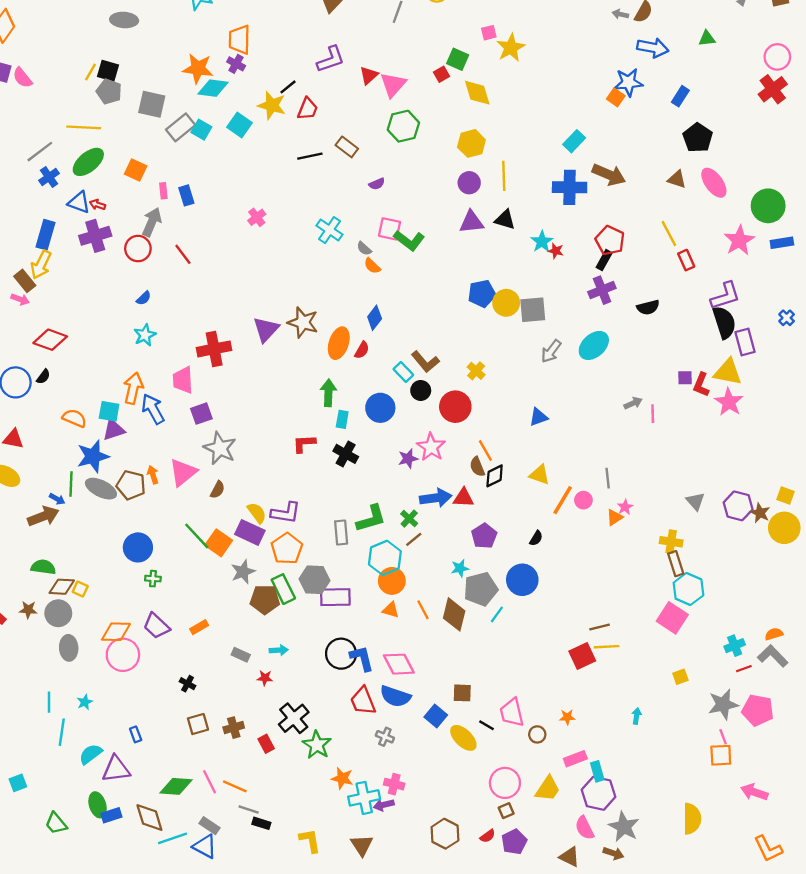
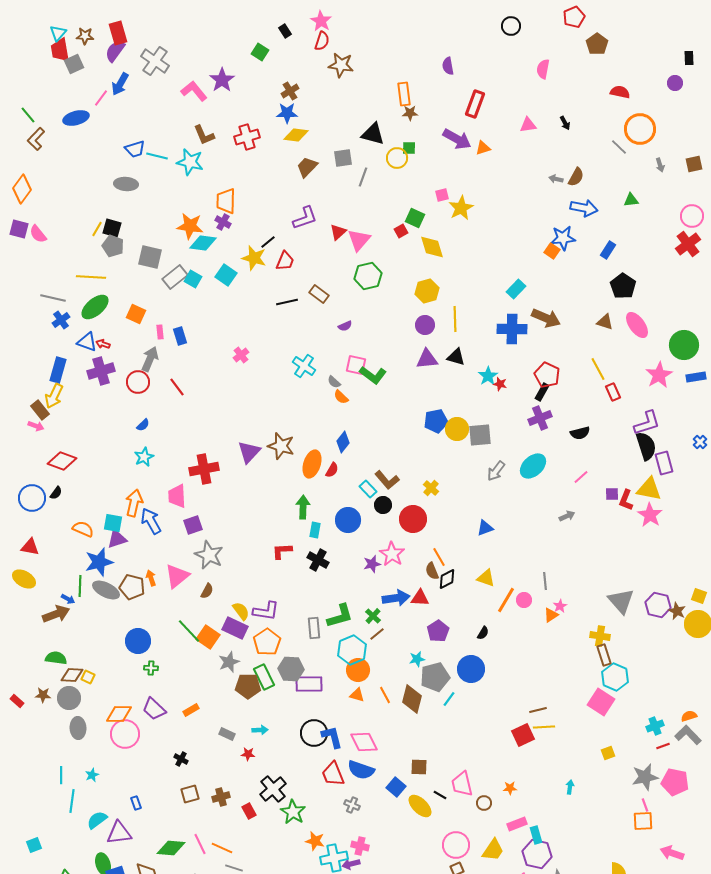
gray line: (40, 152) -> (53, 298), turned 50
pink line: (653, 414) -> (581, 477), moved, turned 49
gray triangle: (695, 501) -> (621, 601), size x1.6

